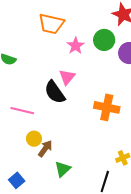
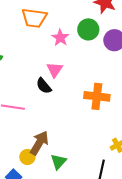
black semicircle: (55, 92) -> (44, 86), size x0.7
yellow circle: (34, 139) -> (27, 157), moved
brown arrow: (45, 149) -> (39, 143), size x1.4

